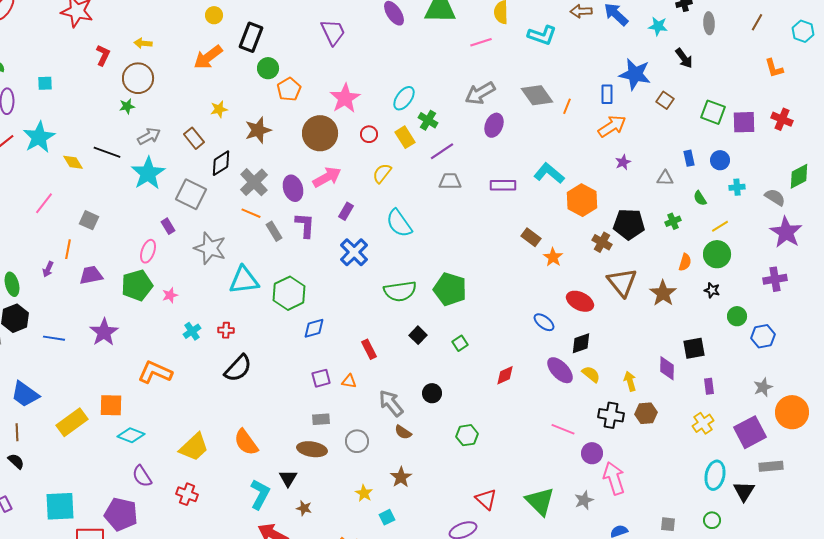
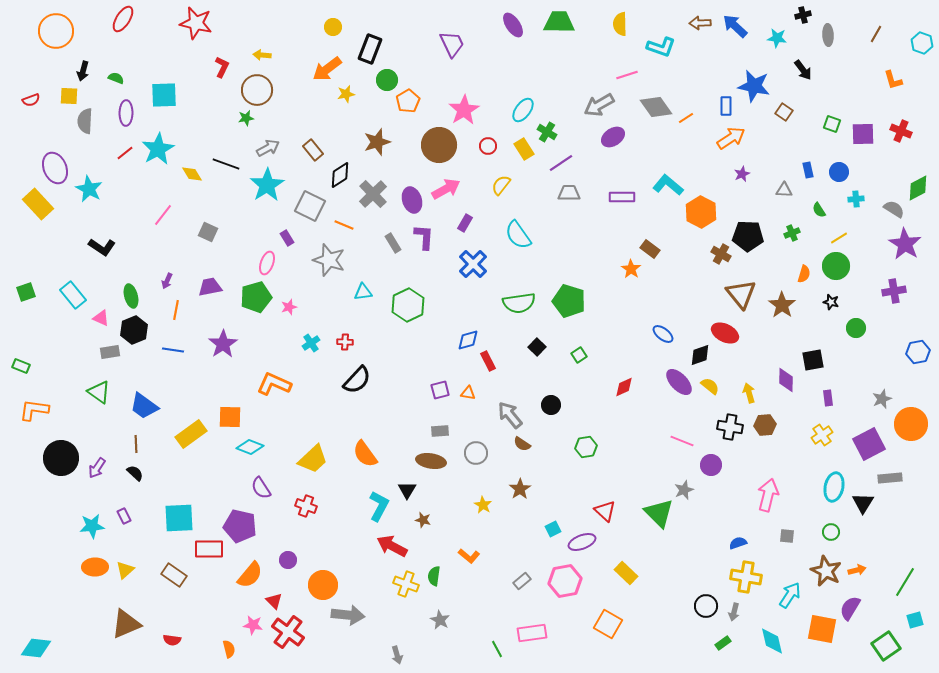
pink line: (481, 42) -> (627, 75), moved
cyan square: (45, 83) -> (164, 95), size x1.8
orange line: (567, 106) -> (686, 118), turned 35
yellow star: (219, 109) -> (346, 94), moved
green square: (713, 112) -> (832, 124), size x0.7
purple ellipse: (494, 125) -> (613, 137), turned 35
orange line: (251, 213) -> (344, 225), moved
orange line: (68, 249) -> (176, 310), moved
orange star: (553, 257) -> (631, 269), moved
cyan triangle: (244, 280) -> (363, 292), size x0.6
red ellipse: (580, 301) -> (725, 333), moved
blue diamond: (314, 328) -> (468, 340), moved
blue hexagon: (763, 336) -> (918, 352), moved
pink arrow: (614, 478) -> (768, 495), moved, turned 32
gray star: (584, 500) -> (684, 490), moved
cyan square: (387, 517) -> (553, 529), moved

